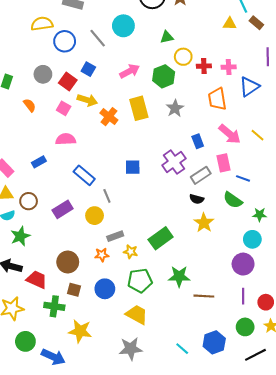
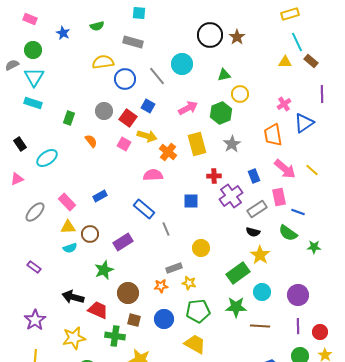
red cross: (204, 66) -> (214, 176), moved
pink cross: (229, 67) -> (284, 104), turned -32
pink semicircle: (66, 139) -> (153, 175), moved
yellow circle: (95, 216) -> (201, 248), moved
green star: (20, 236) -> (104, 270), moved
green rectangle: (161, 238) -> (238, 273), moved
cyan circle: (252, 239) -> (262, 292), moved

